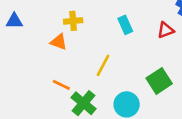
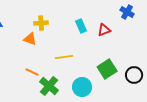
red triangle: (166, 30) -> (104, 30), moved
yellow line: (103, 65) -> (64, 57), turned 54

